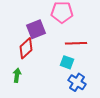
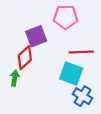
cyan square: (67, 62) -> (71, 74), size x1.5
green arrow: (17, 75) -> (15, 78), moved

